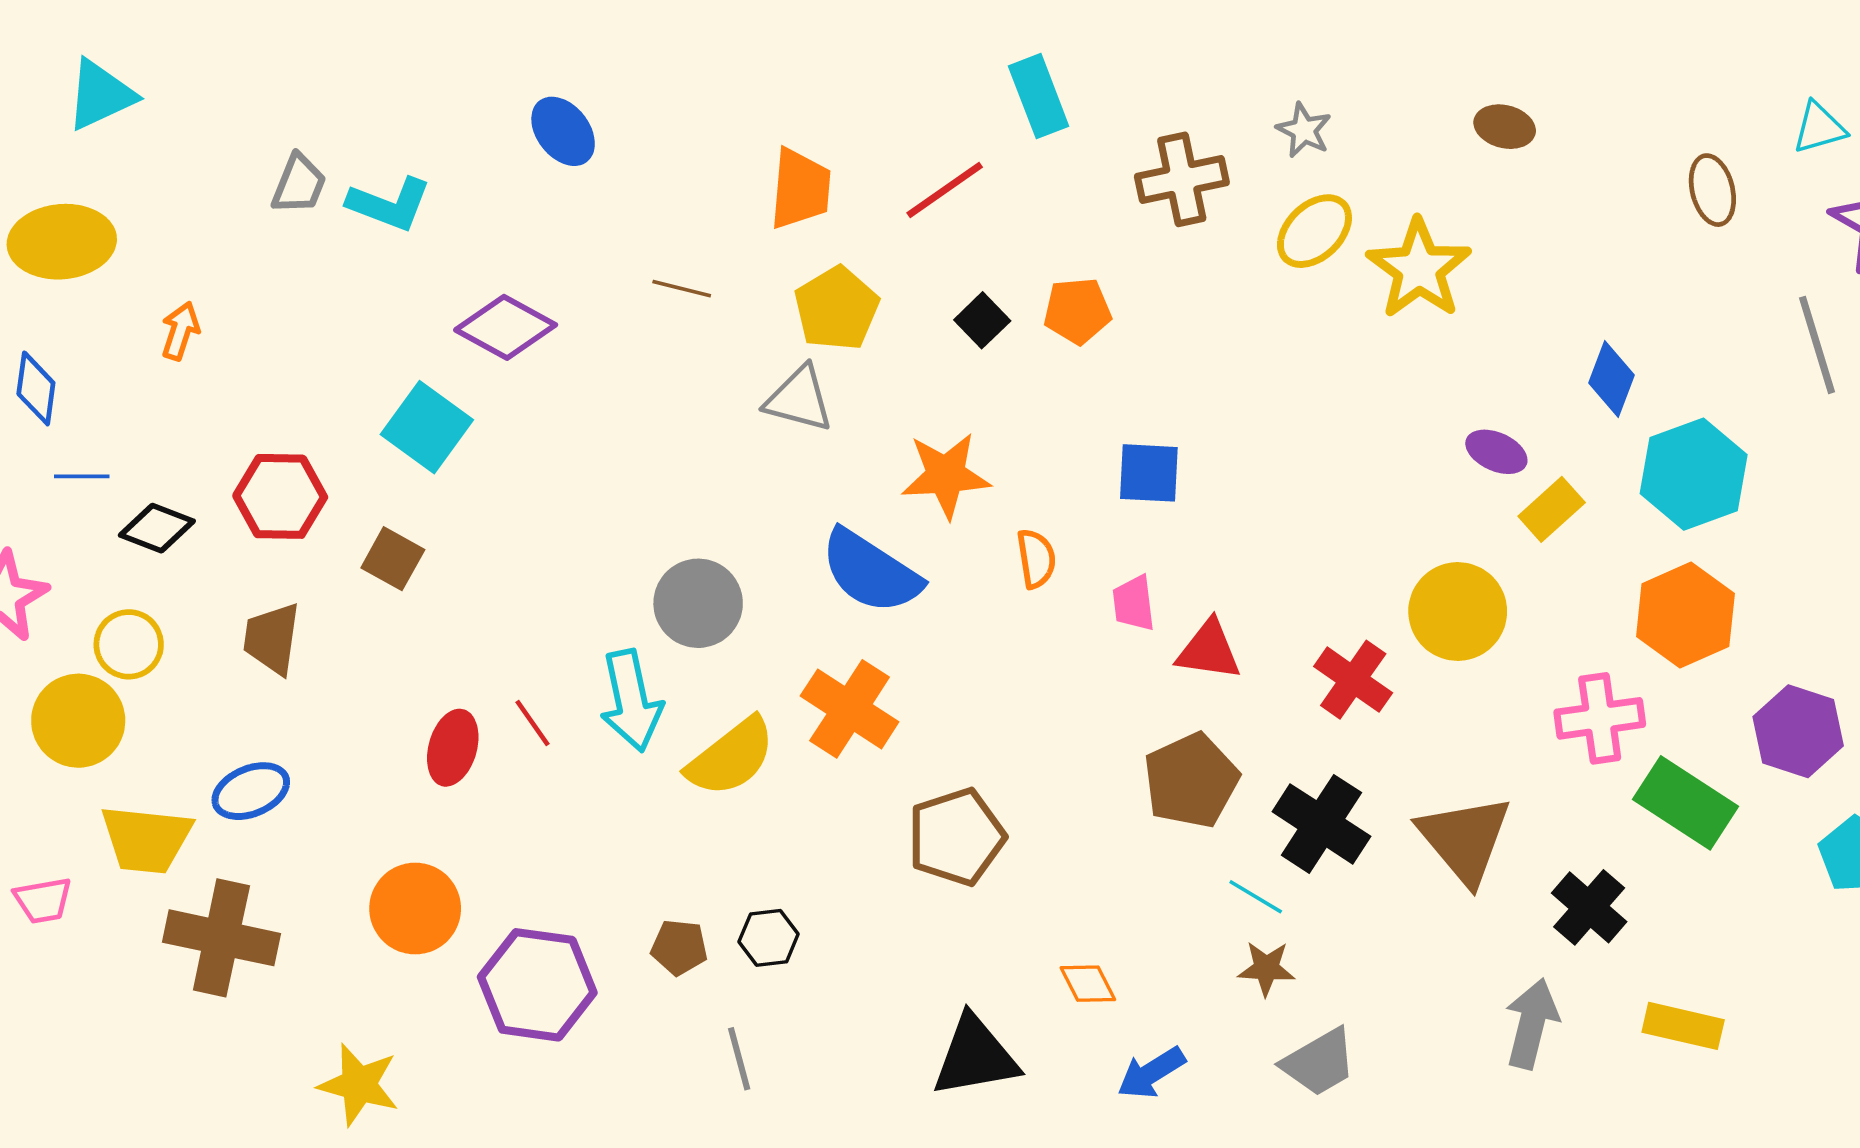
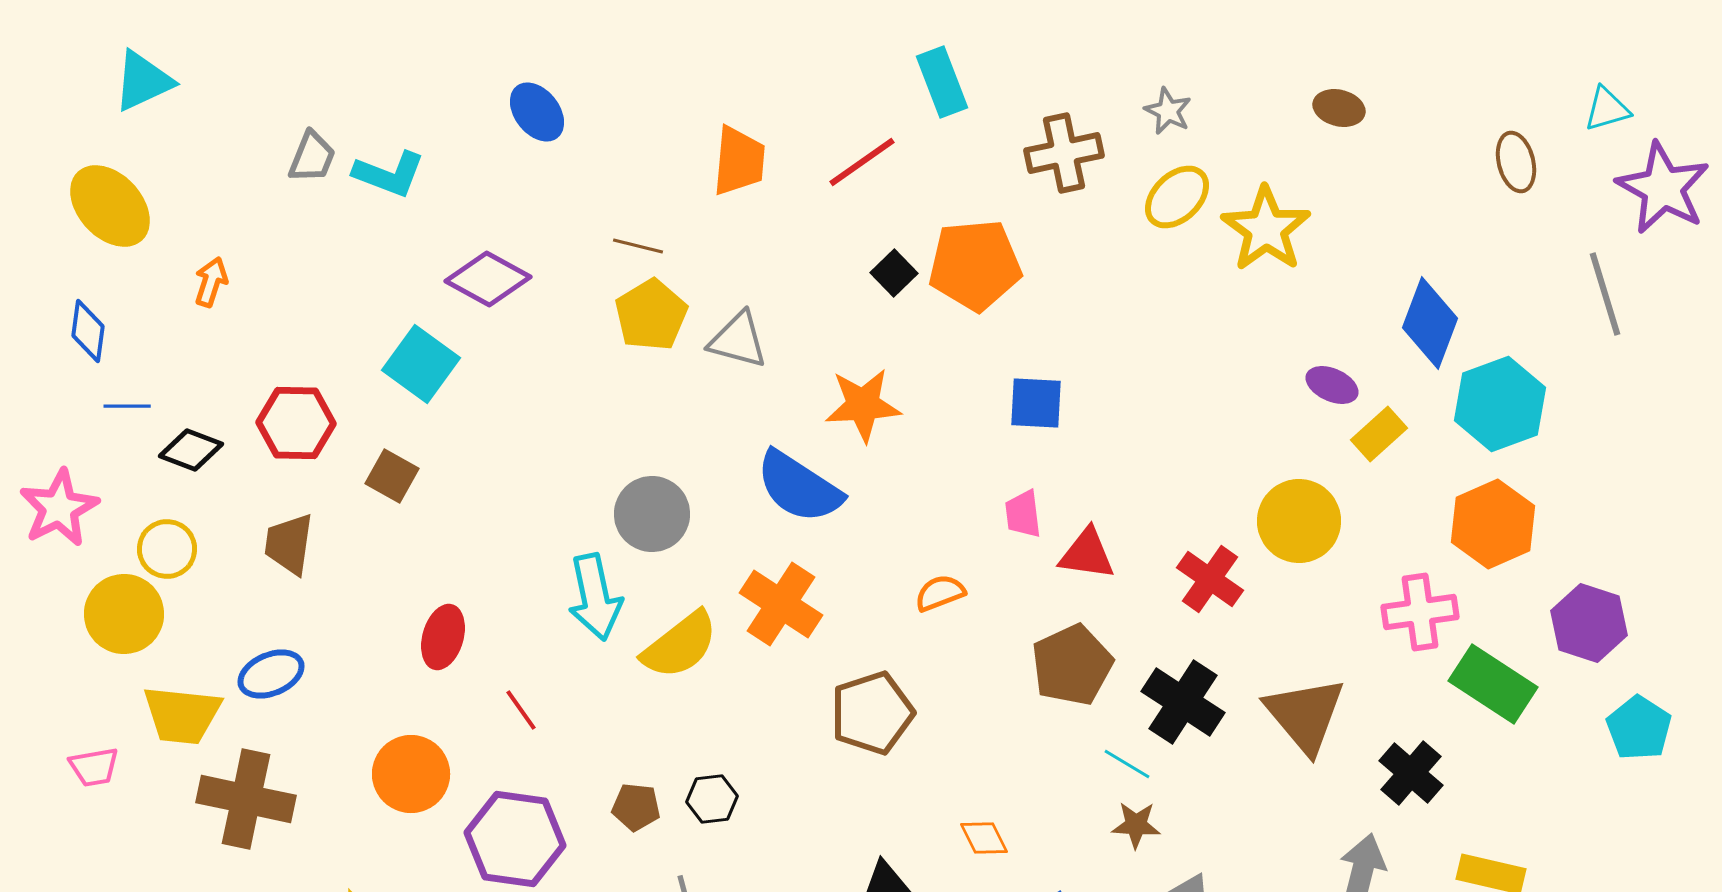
yellow ellipse: (62, 242) -> (110, 206), turned 52
yellow pentagon: (837, 309) -> (651, 315), moved
orange pentagon: (1077, 311) -> (975, 265), size x1.6
blue diamond: (1611, 379) -> (1430, 323), size x1.4
orange semicircle: (1036, 559) -> (940, 593), moved, turned -102
red line: (533, 723) -> (521, 710), moved

